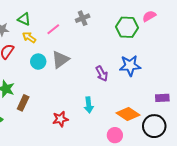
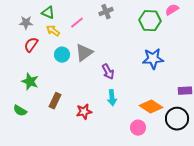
purple arrow: (102, 74) -> (108, 72), moved
brown rectangle: (23, 103) -> (55, 101), moved

